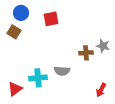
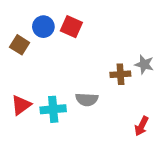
blue circle: (21, 13) -> (43, 27), moved
red square: (51, 19) -> (71, 27), turned 35
red triangle: (15, 89) -> (21, 105), moved

